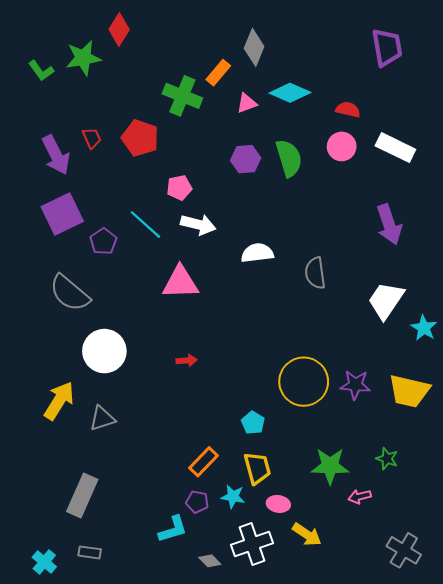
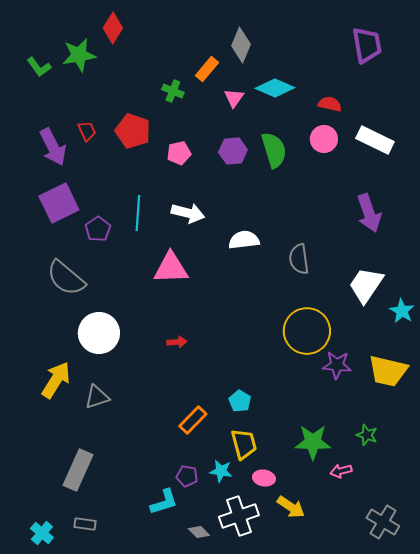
green cross: (182, 96) -> (173, 91), size x0.6
pink triangle: (247, 103) -> (234, 98), turned -35
pink pentagon: (179, 188) -> (179, 153), moved
cyan line: (146, 225) -> (138, 213), turned 52
yellow circle: (304, 382) -> (307, 331), moved
orange rectangle: (204, 462) -> (193, 420), moved

